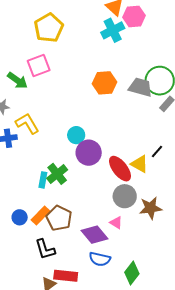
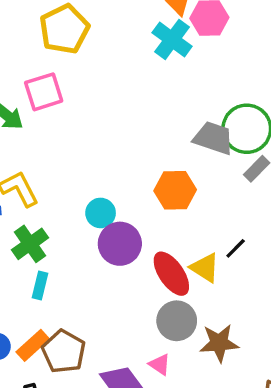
cyan cross: (113, 30) -> (172, 39), turned -30
orange hexagon: (105, 83) -> (175, 190), moved
green cross: (57, 174) -> (30, 244), moved

